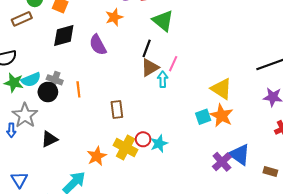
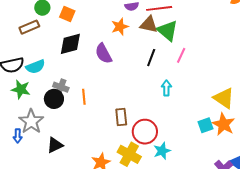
pink line: (173, 64) -> (181, 55), moved
brown triangle: (150, 67) -> (149, 25), moved, turned 42
cyan semicircle: (31, 80) -> (35, 67), moved
red circle: (143, 139) -> (145, 132), moved, size x1.6

